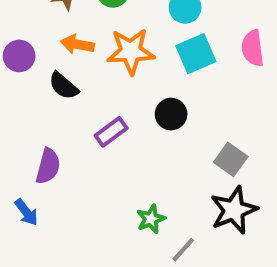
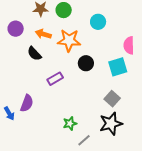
cyan square: (196, 54) -> (118, 67), moved
purple circle: (19, 56) -> (16, 29), moved
black circle: (171, 114) -> (86, 63), moved
purple semicircle: (48, 166) -> (27, 103), moved

